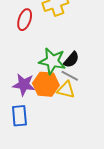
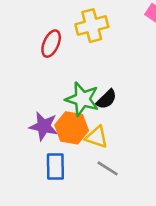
gray line: (70, 76) -> (108, 168), moved
blue rectangle: (19, 116) -> (55, 167), moved

